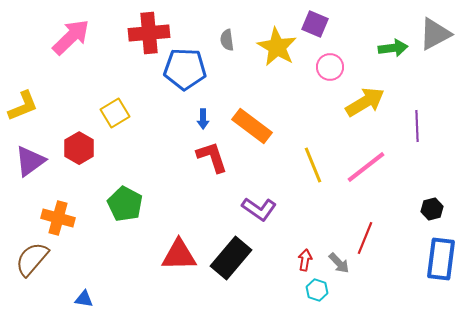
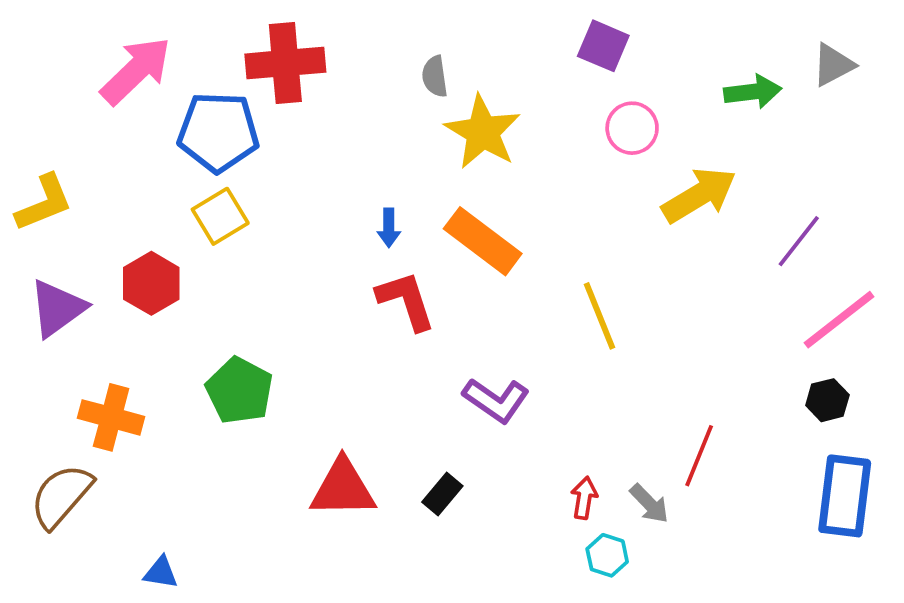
gray triangle: (435, 34) -> (833, 65), size x0.7
yellow star: (277, 47) -> (483, 132), moved
blue pentagon: (185, 69) -> (218, 132), moved
purple line: (417, 126) -> (799, 241), turned 40
pink line: (366, 167) -> (839, 320), moved
black rectangle: (231, 258) -> (442, 494), size x0.5

